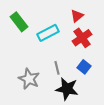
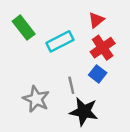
blue square: (84, 67) -> (98, 74), moved

